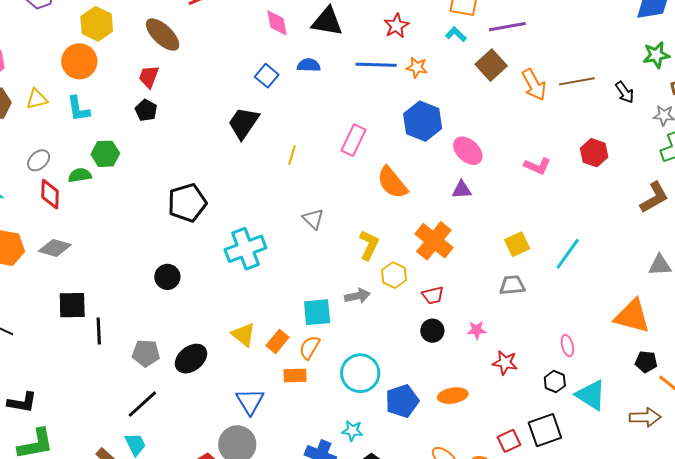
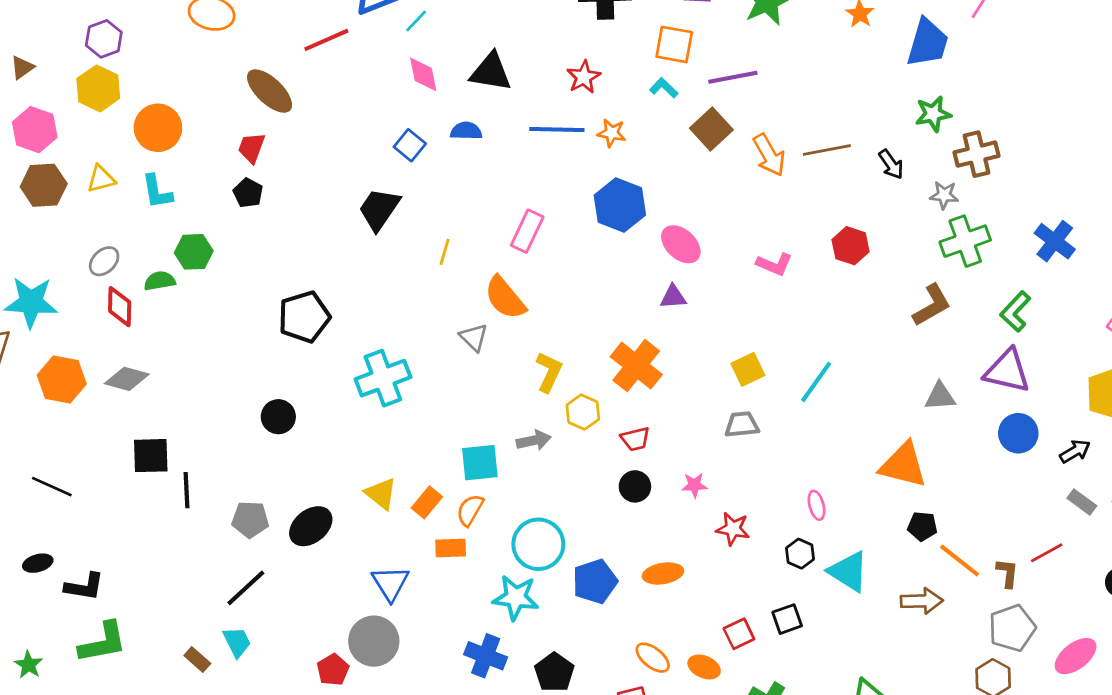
yellow hexagon: (97, 24) -> (98, 88), moved
orange semicircle: (392, 183) -> (505, 298), moved
black square: (545, 430) -> (787, 619), size x0.7
cyan star: (352, 431) -> (516, 597), moved, size x1.6

